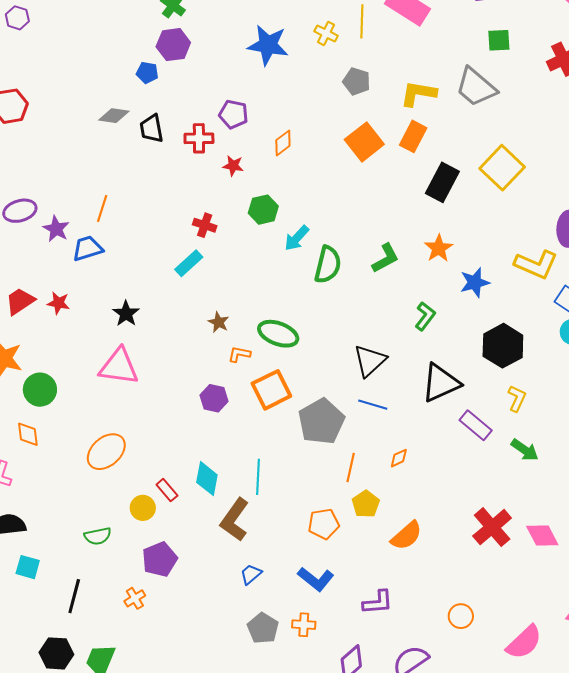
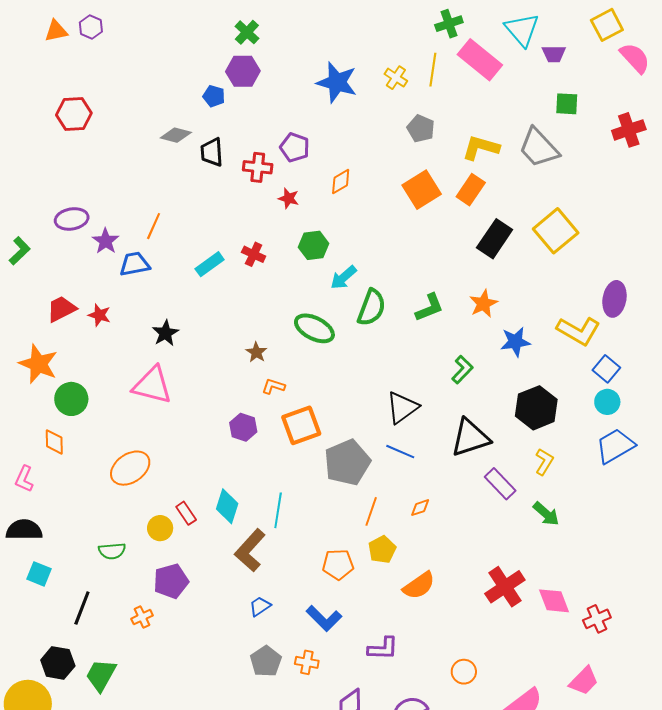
cyan rectangle: (189, 263) -> (210, 264), moved
green ellipse: (278, 334) -> (314, 328), moved

